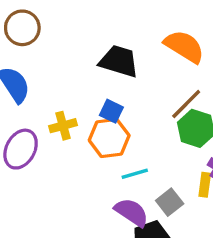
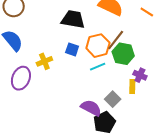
orange hexagon: (109, 138) -> (98, 46), moved
cyan line: (135, 174) -> (98, 67), moved

